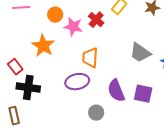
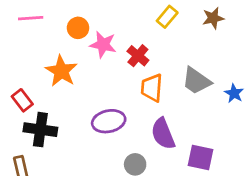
red cross: (96, 20) -> (138, 56), moved
orange trapezoid: (90, 58) -> (152, 88), moved
purple square: (143, 94) -> (201, 157), moved

